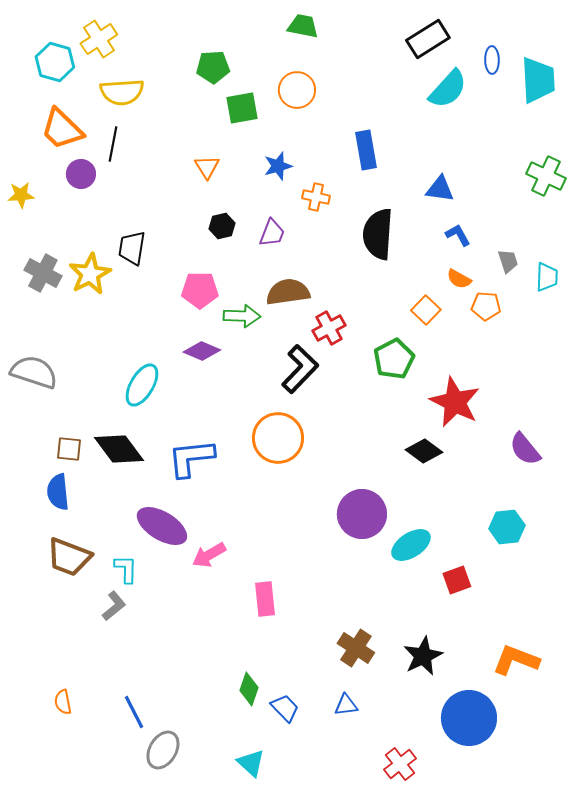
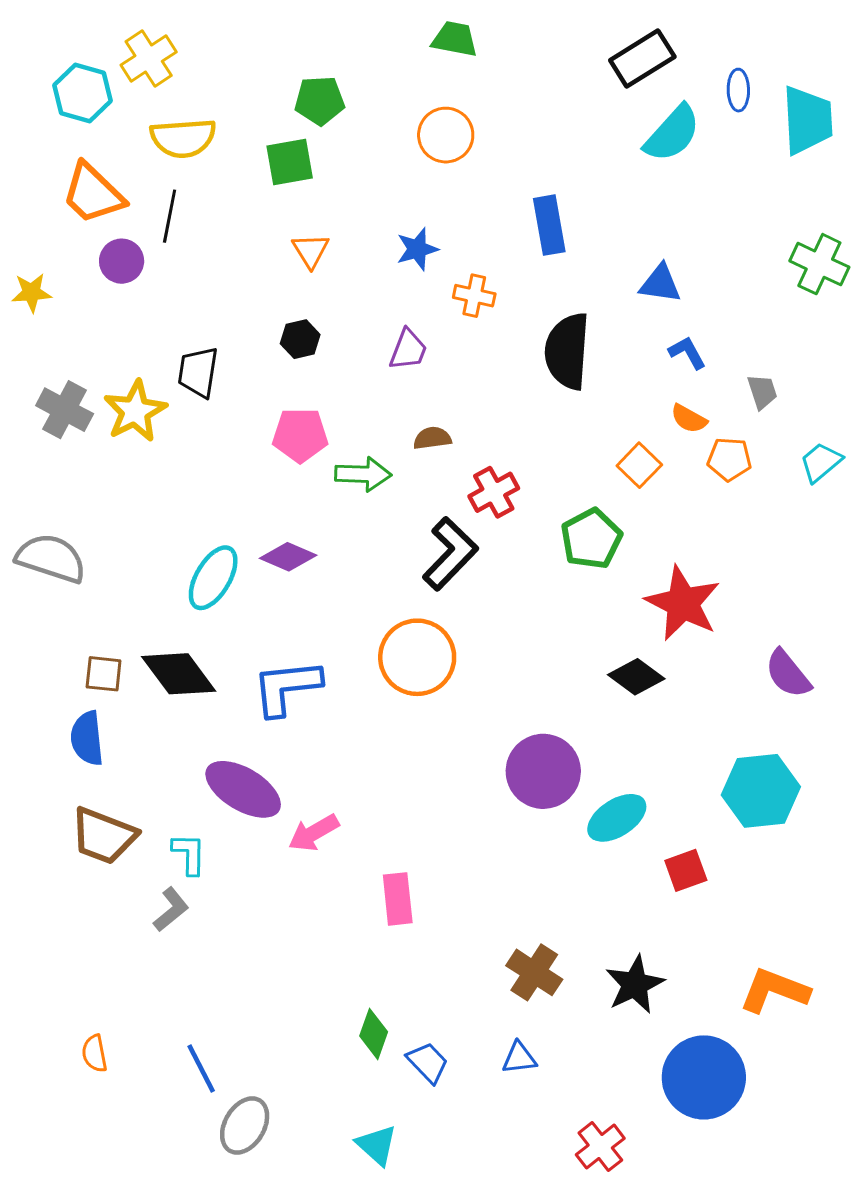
green square: (242, 108) -> (290, 162), moved
black hexagon: (222, 226) -> (300, 339), moved
cyan trapezoid: (547, 277) -> (821, 462), moved, turned -132
brown semicircle: (288, 292) -> (432, 438), size x0.6
purple diamond: (202, 351) -> (288, 557), moved
cyan hexagon: (507, 527) -> (761, 791), size x1.4

